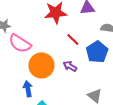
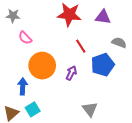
pink semicircle: (20, 43) -> (25, 38), size x0.6
purple arrow: (70, 66) -> (71, 73), turned 72

